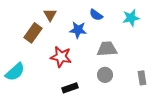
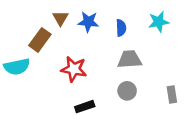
blue semicircle: (96, 15) -> (121, 28), moved, turned -128
blue star: (78, 30) -> (88, 22), moved
cyan semicircle: (15, 72) -> (17, 67), moved, turned 30

